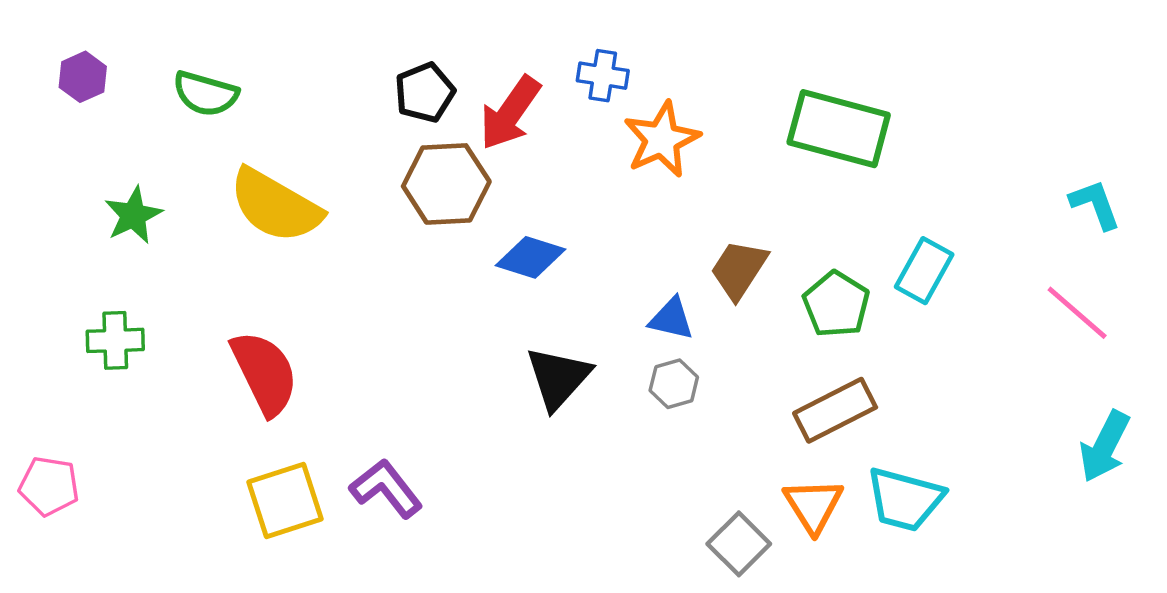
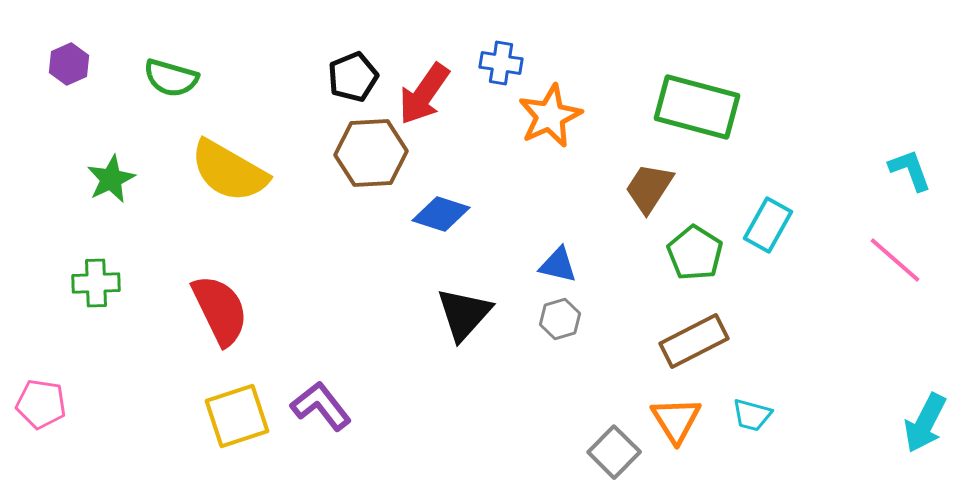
brown trapezoid: (739, 269) -> (649, 188), moved
cyan arrow: (1105, 446) -> (925, 423), moved
cyan trapezoid: (905, 499) -> (752, 415), size x0.6

